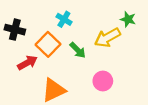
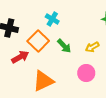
yellow arrow: (107, 38) -> (92, 47), moved, size x0.6

